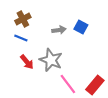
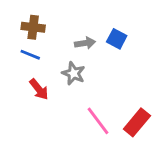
brown cross: (23, 19) -> (33, 27), turned 35
gray star: (51, 60) -> (73, 73), moved, size x0.7

